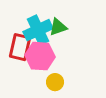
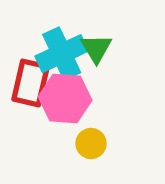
green triangle: (58, 27) -> (96, 48), turned -42

